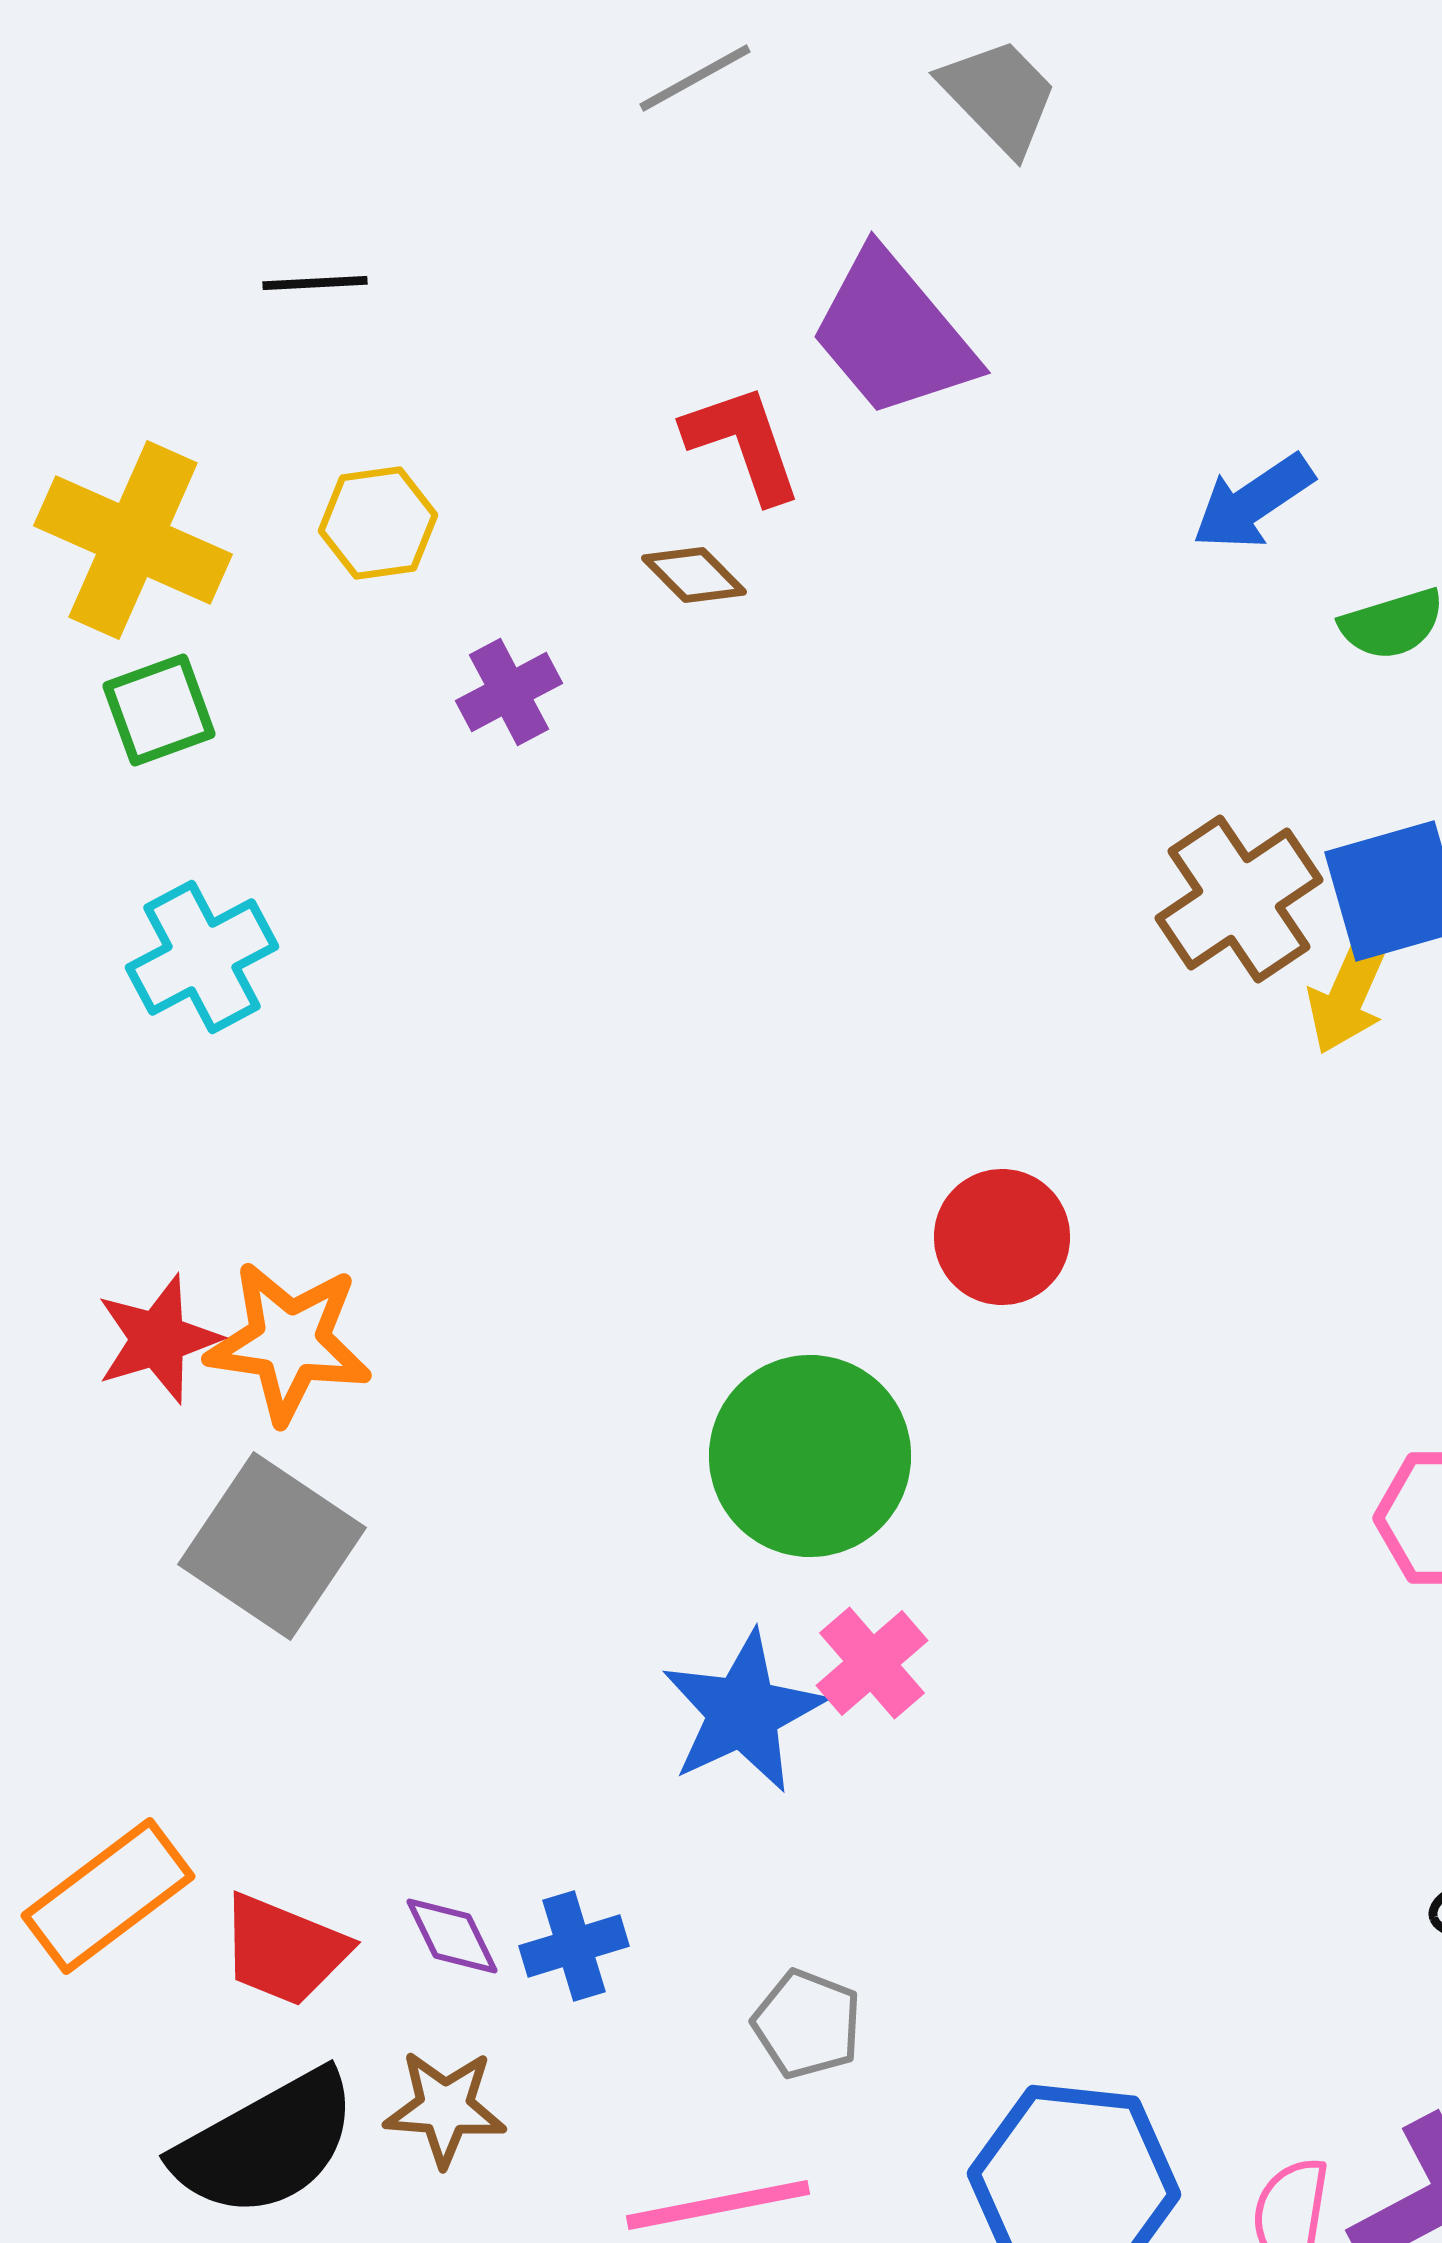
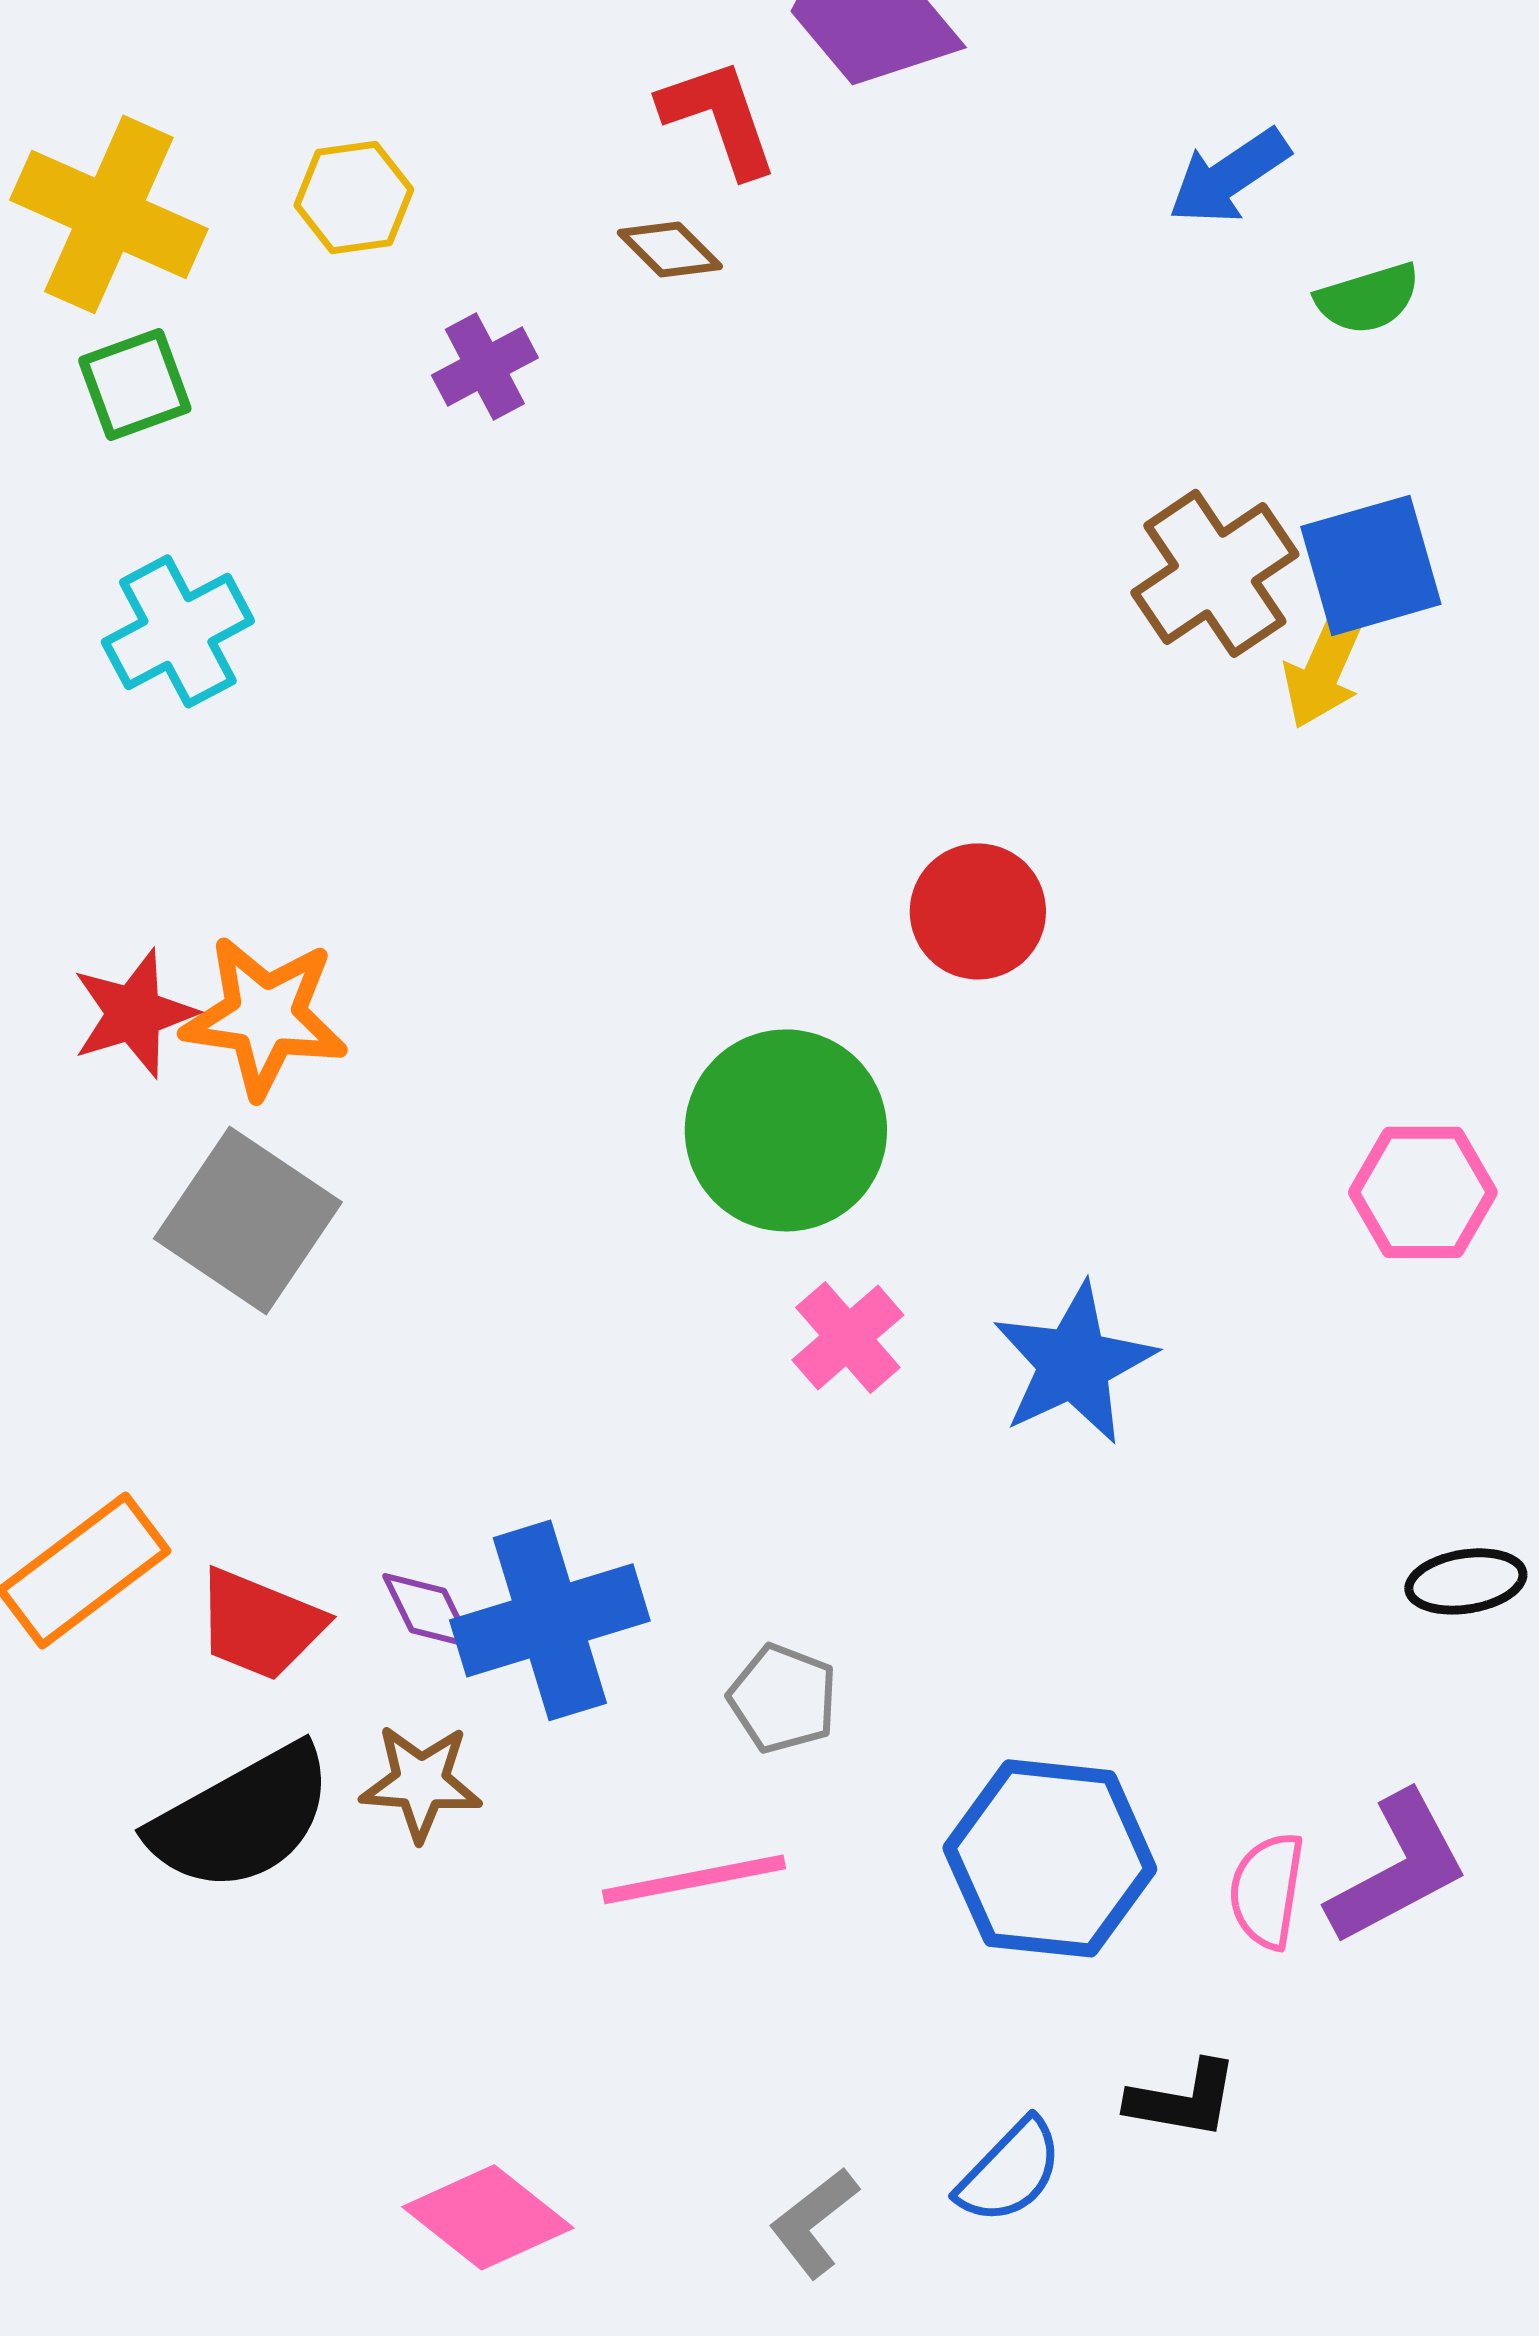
blue star: (743, 1712) -> (1074, 1363), moved
blue cross: (574, 1946) -> (550, 1620), size x1.8

